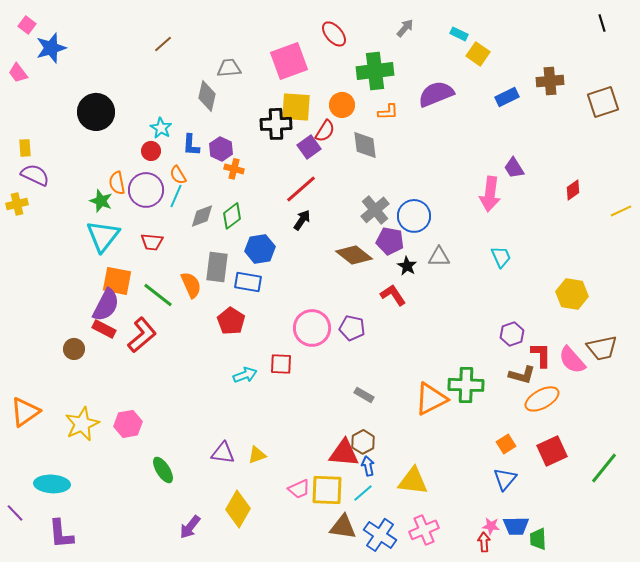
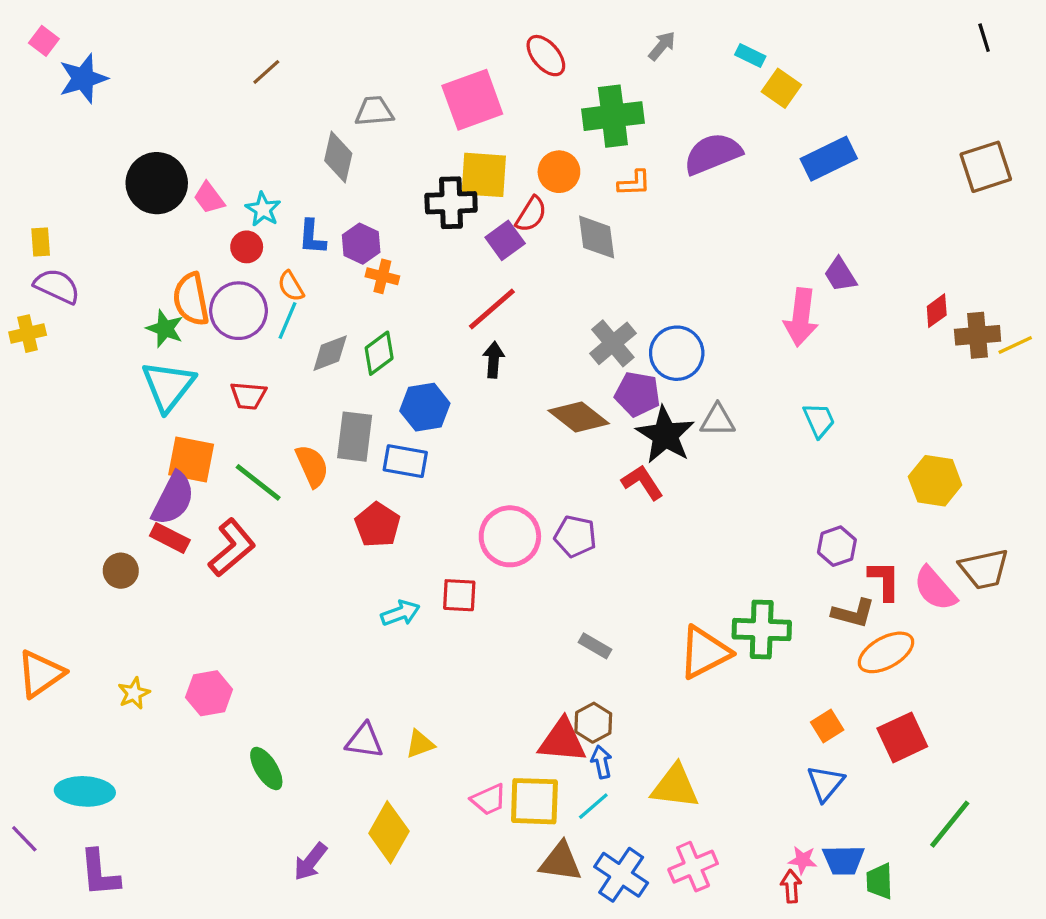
pink trapezoid: (18, 73) -> (209, 198), moved
brown cross: (550, 81) -> (978, 335), moved
blue rectangle: (507, 97) -> (829, 159), size x1.4
orange semicircle: (117, 183) -> (191, 299), size x1.4
black arrow: (302, 220) -> (494, 360), turned -30
black star: (407, 266) -> (665, 435), size x1.8
yellow star: (82, 424) -> (134, 693), size x0.6
green line: (604, 468) -> (950, 824), moved

